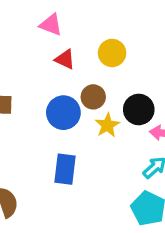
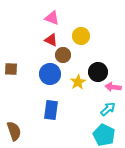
pink triangle: (51, 25) -> (52, 18), moved
brown circle: (93, 97) -> (63, 55), moved

